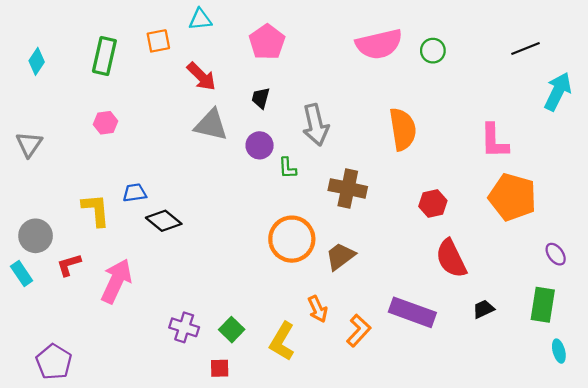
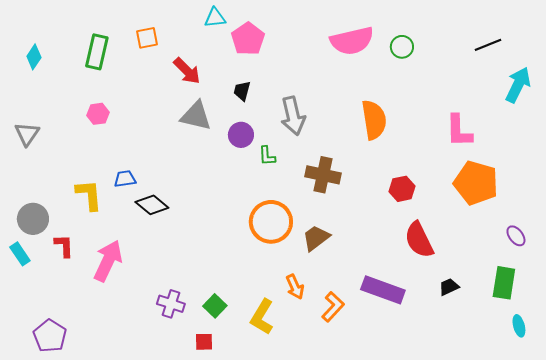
cyan triangle: (200, 19) -> (215, 18), moved
red L-shape: (69, 265) -> (64, 246), turned 105

